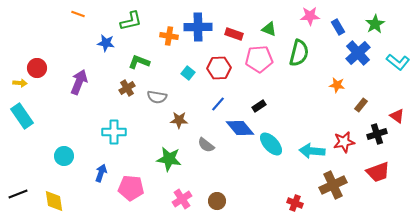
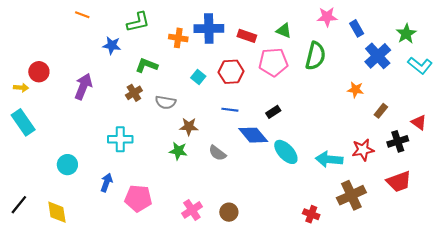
green star: (375, 24) -> (406, 34), moved
blue line: (218, 104) -> (230, 110), turned 56
green star: (169, 159) -> (178, 151), moved, size x0.7
black line: (18, 194) -> (19, 205), turned -30

